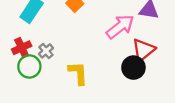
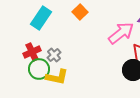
yellow L-shape: (78, 73) -> (57, 77), moved, turned 105

